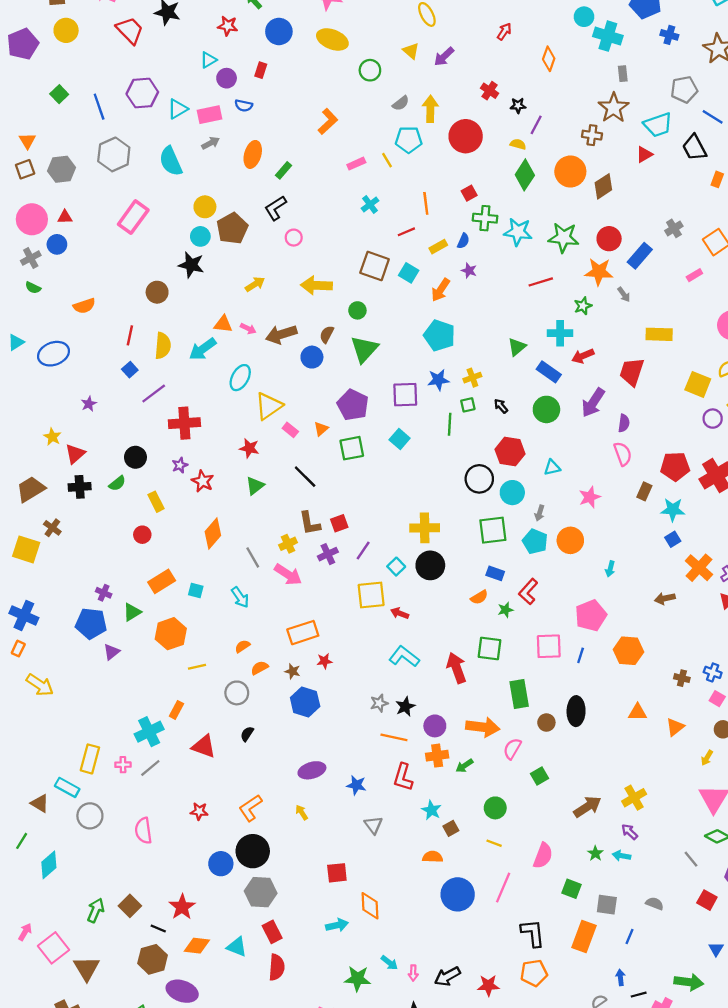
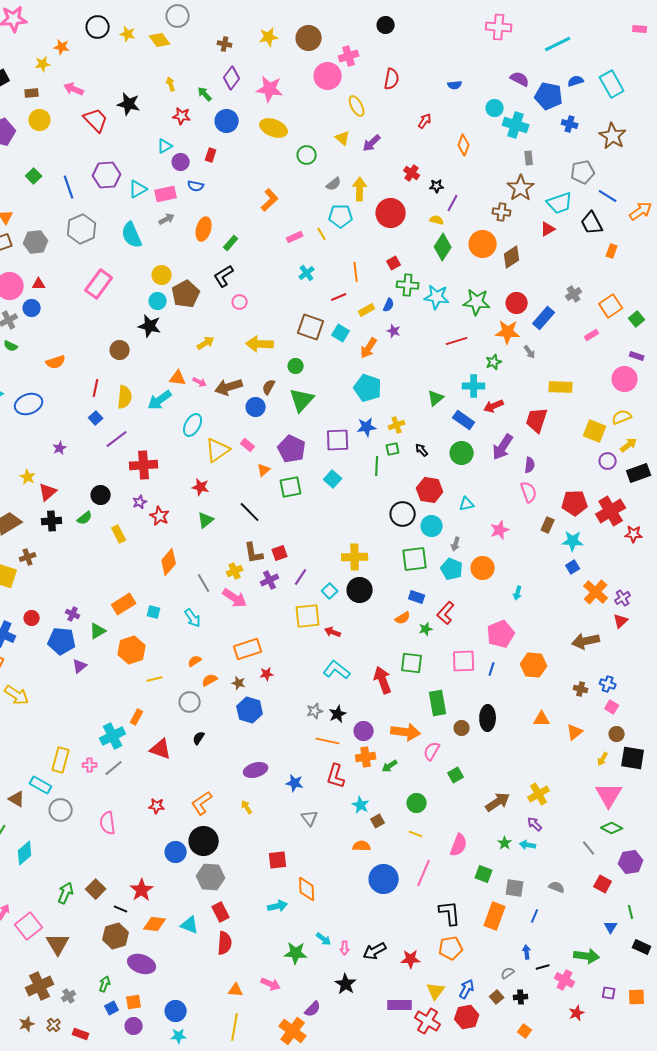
pink rectangle: (290, 430) -> (248, 445), moved
brown cross: (52, 528) -> (28, 557), turned 35
red circle: (142, 535) -> (32, 618), moved
brown arrow: (665, 598) -> (586, 641), moved, size x1.5

